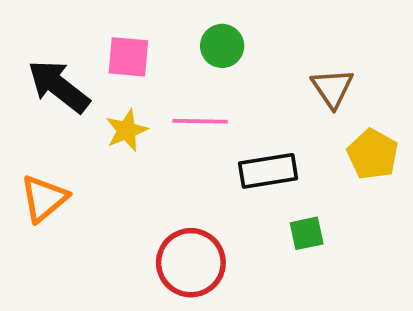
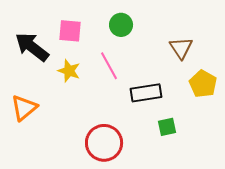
pink line: (200, 121) -> (109, 66), turned 60
yellow star: (127, 130) -> (69, 71), turned -30

